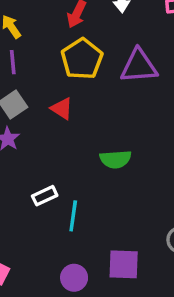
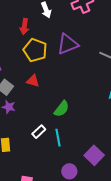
green semicircle: (115, 159) -> (62, 109), moved, turned -30
purple square: (124, 264) -> (94, 155), turned -30

